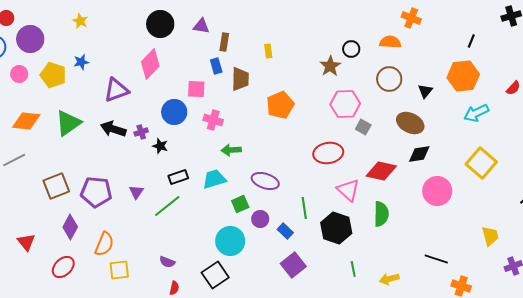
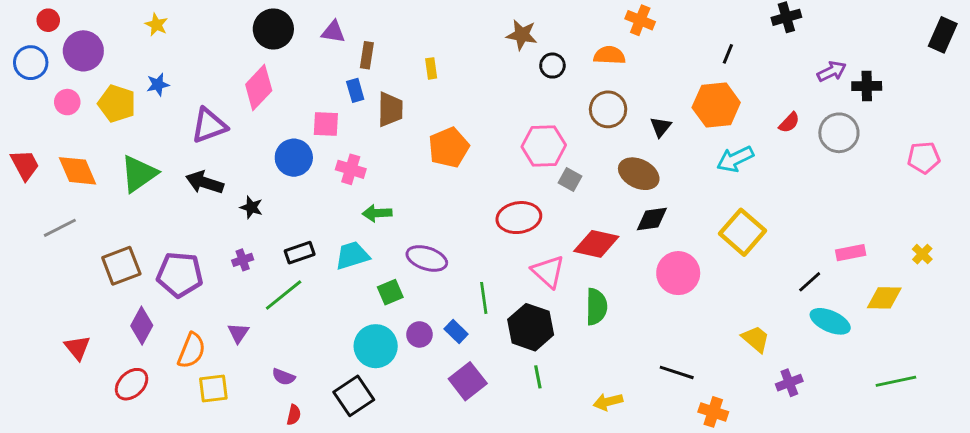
brown star: (330, 66) -> (522, 35), moved, turned -30
orange diamond: (26, 121) -> (77, 171), turned 60
purple cross: (141, 132) -> (243, 260), moved
black star: (160, 146) -> (251, 207), moved
purple triangle: (136, 192) -> (238, 333), moved
purple circle: (260, 219) -> (419, 334), moved
yellow trapezoid: (490, 236) -> (756, 339), turned -35
green line: (353, 269) -> (538, 377), moved

